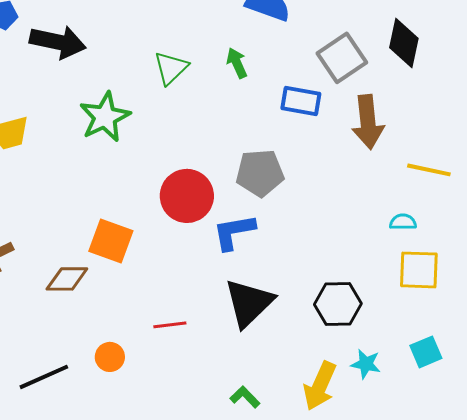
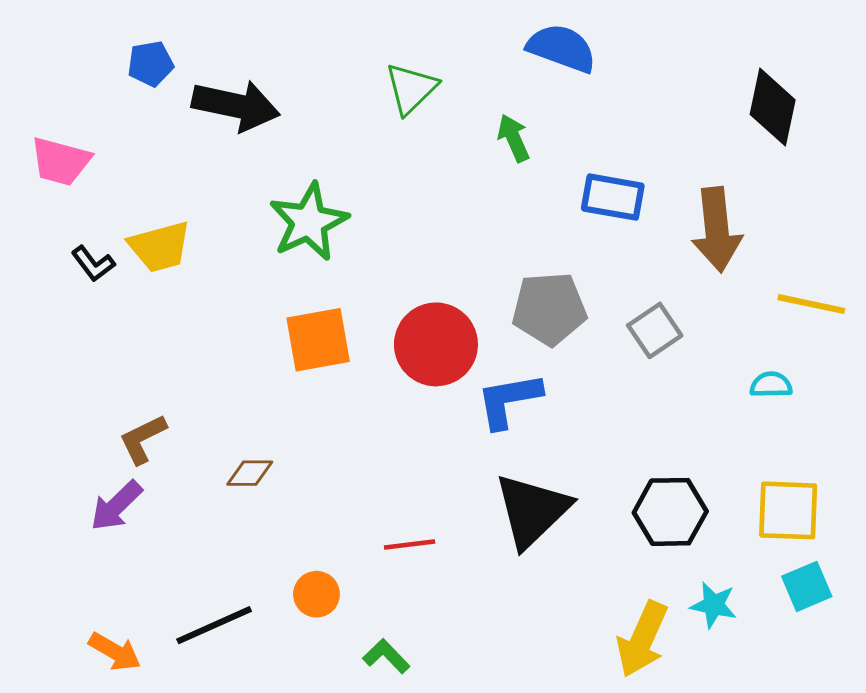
gray square: (342, 58) -> (655, 330), moved, size x0.7
green triangle: (171, 68) -> (411, 88), moved
orange square: (111, 241) -> (318, 340), moved, turned -30
yellow square: (419, 270) -> (788, 510), moved
brown diamond: (67, 279) -> (250, 473), size x0.7
green L-shape: (245, 397) -> (386, 656), moved

